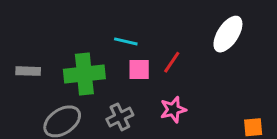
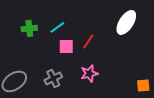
cyan line: (126, 41) -> (57, 27), turned -49
green cross: (84, 74) -> (29, 28), moved, size x0.6

